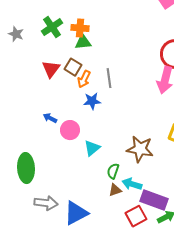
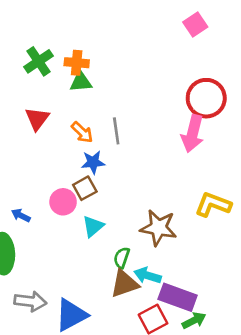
brown square: (73, 67) -> (85, 188), moved, turned 30
orange arrow: (84, 79) -> (82, 132), turned -72
blue arrow: (50, 118) -> (21, 215), moved
brown triangle: (115, 190) -> (124, 284), size x1.6

